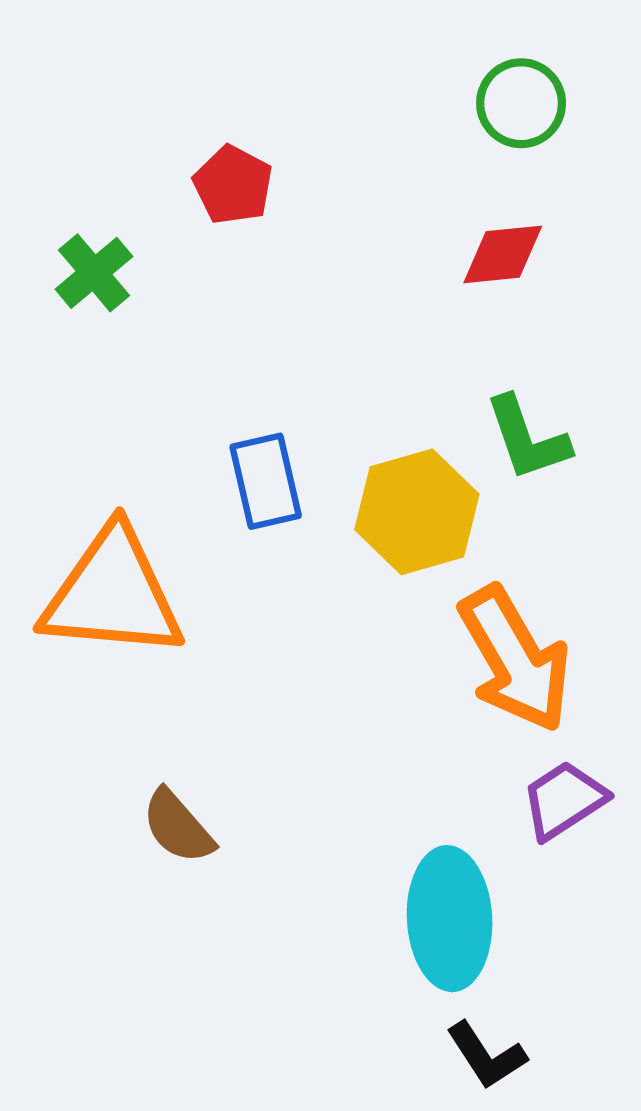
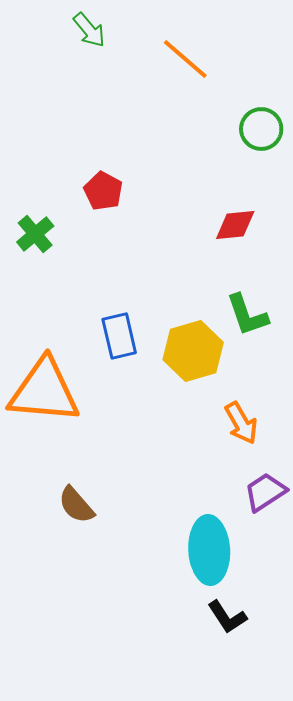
green circle: (521, 103) -> (261, 129), moved
orange arrow: (515, 659) -> (241, 423), size x0.6

